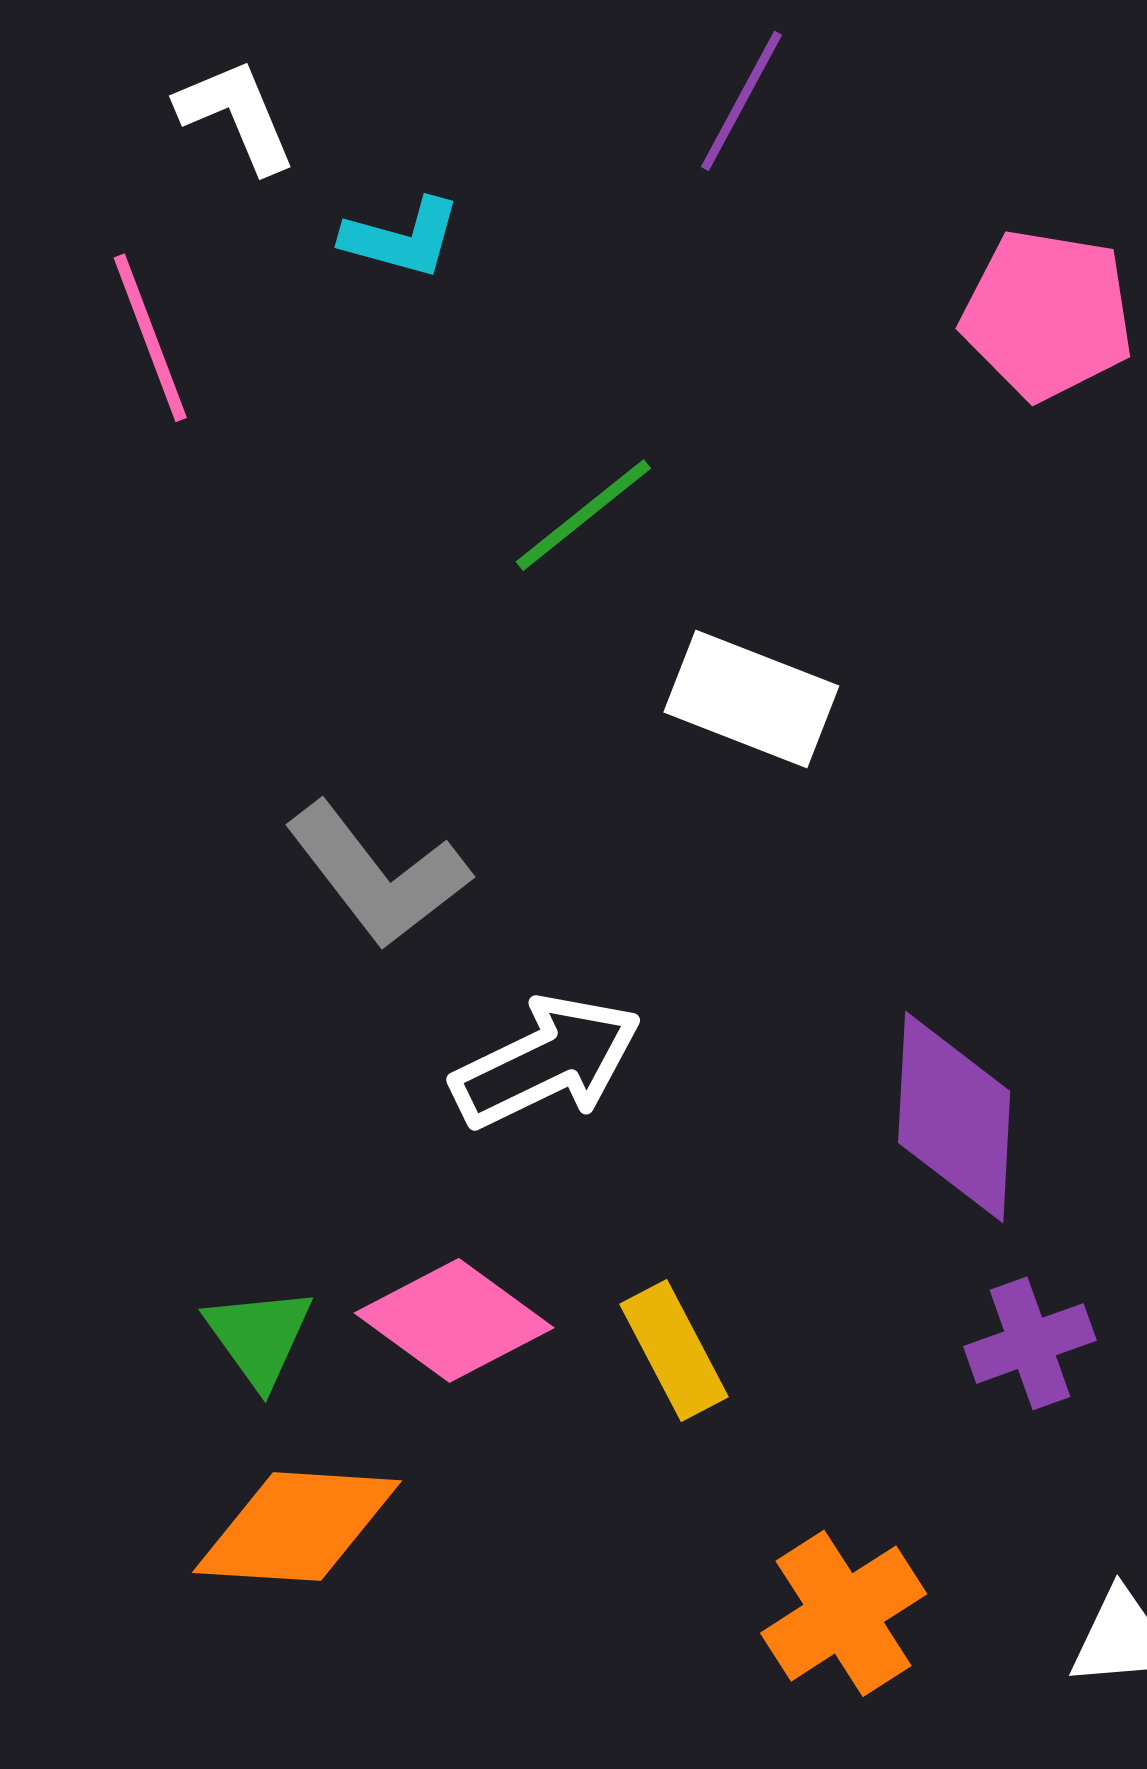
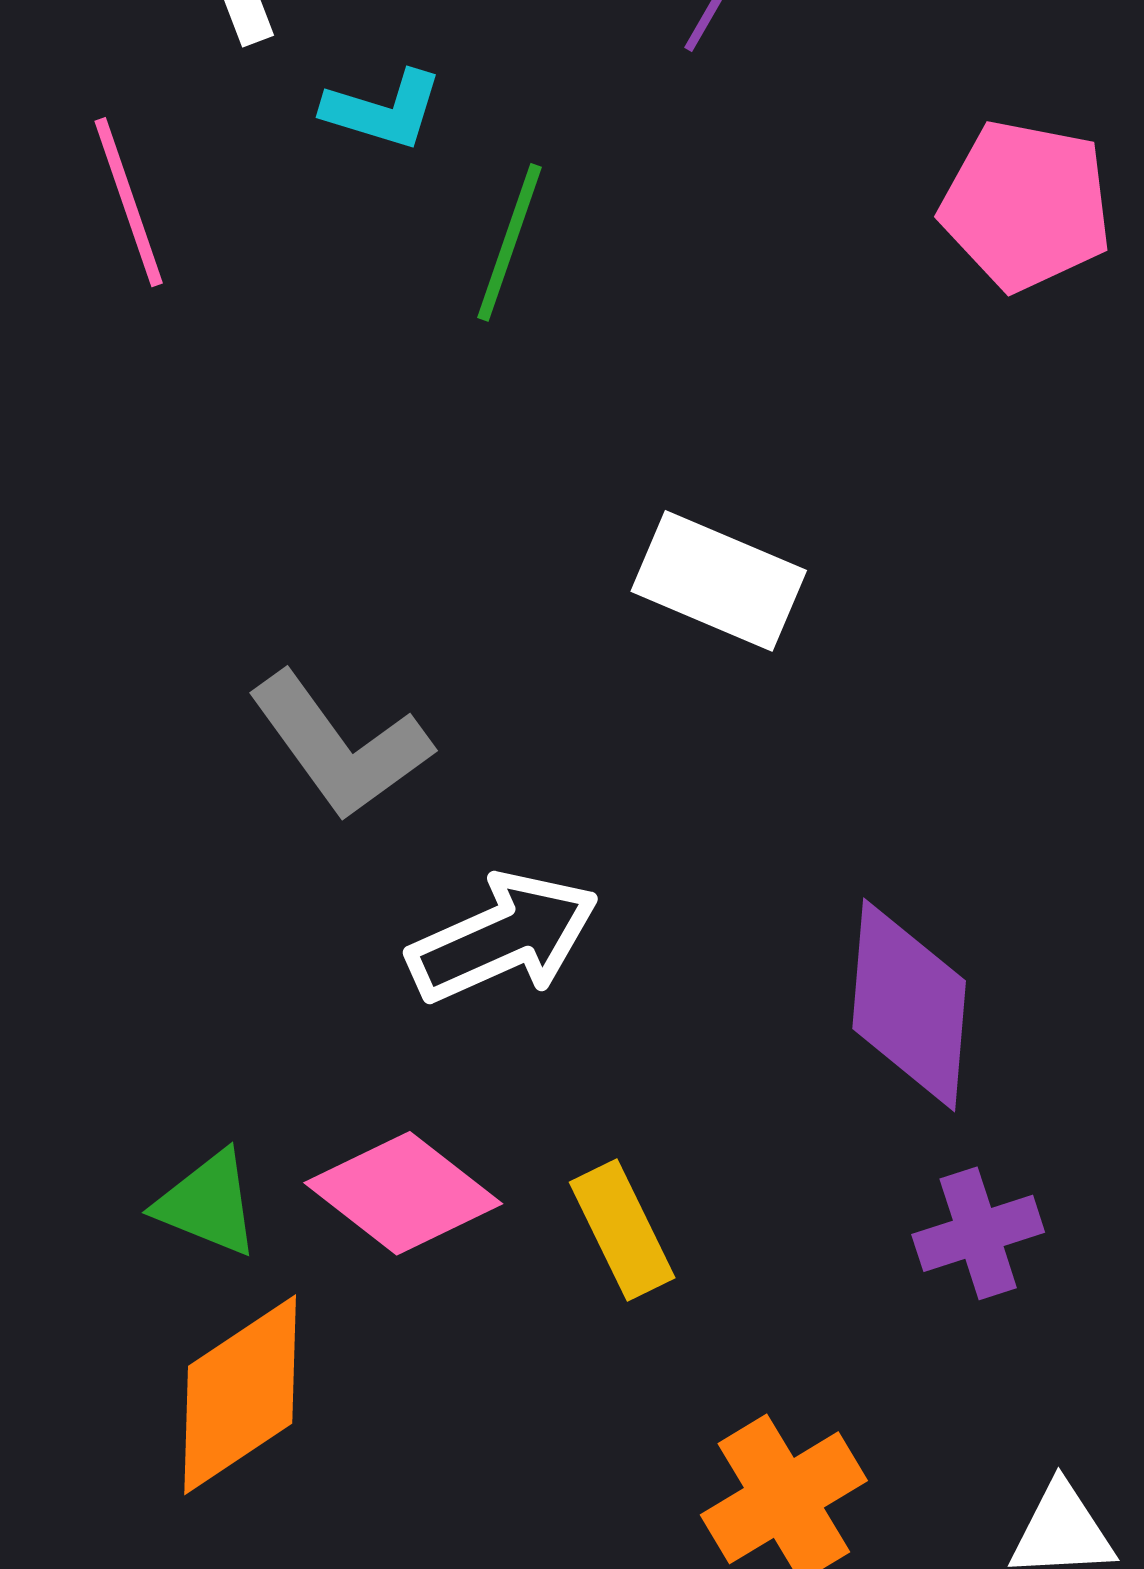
green line: (583, 515) -> (510, 242), moved, turned -34
green triangle: (259, 1336) -> (208, 1203), turned -34
orange diamond: (297, 1527) -> (240, 1395), turned -39

